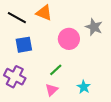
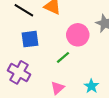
green line: (56, 70) -> (63, 57), moved

